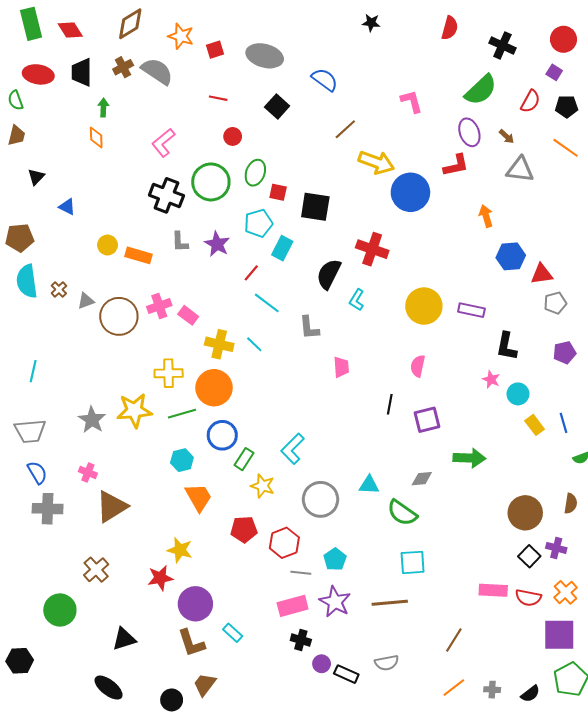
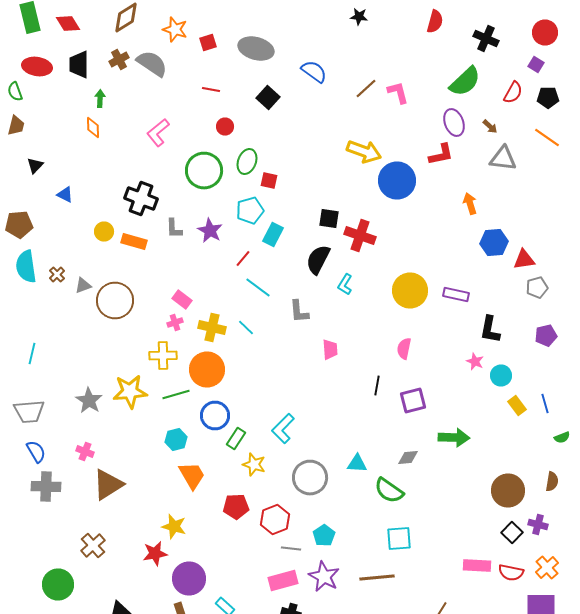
brown line: (345, 129) -> (366, 88), moved
black cross: (166, 195) -> (141, 198), moved
black square: (315, 207) -> (329, 218), moved, size x0.7
pink cross: (159, 306) -> (175, 322), moved, size x0.7

